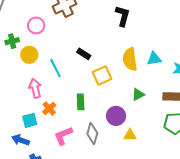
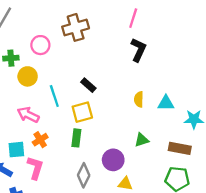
yellow semicircle: (130, 59) -> (139, 99), size x0.6
yellow square: (102, 75) -> (82, 112), moved
pink arrow: (35, 88) -> (28, 115), turned -60
pink L-shape: (63, 136) -> (35, 168), moved, turned 120

